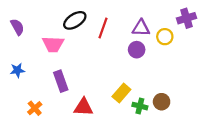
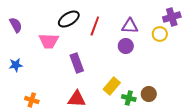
yellow circle: (165, 37) -> (160, 34), moved
purple rectangle: (61, 81) -> (77, 63), moved
orange cross: (35, 108) -> (32, 100), turned -32

